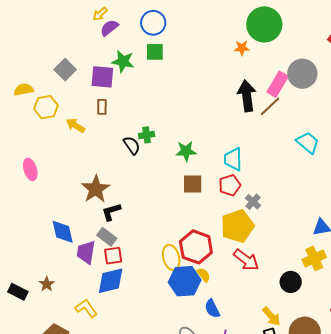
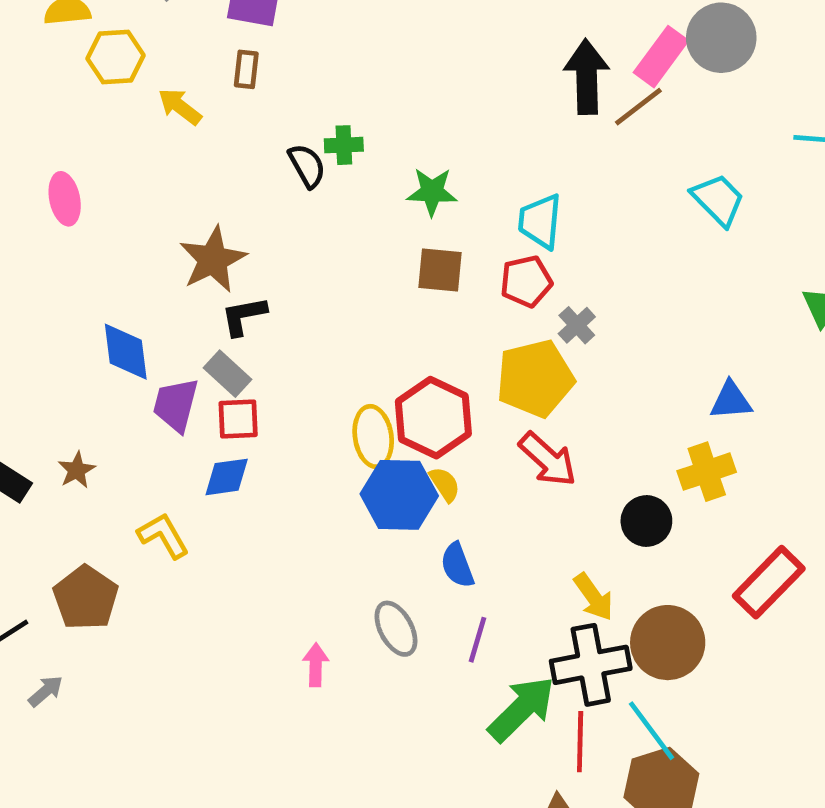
blue diamond: (111, 281) -> (227, 477), size x0.7

